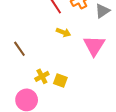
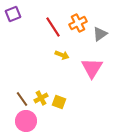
brown line: (19, 49) -> (22, 99), moved

